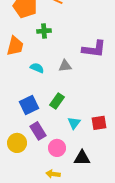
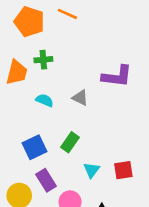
green cross: (44, 31) -> (43, 60), moved
gray triangle: (65, 66) -> (80, 98), turned 32

